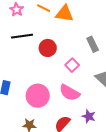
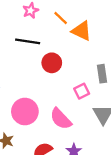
pink square: (72, 65) -> (82, 91), moved

